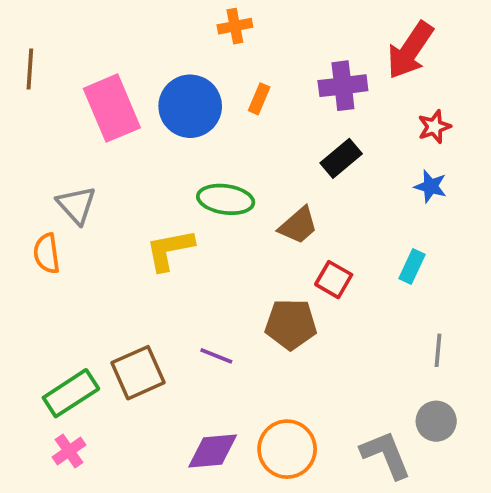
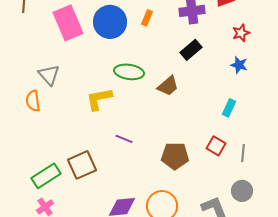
red square: (334, 280) -> (216, 146), moved
brown pentagon: (291, 324) -> (175, 156), moved
purple line: (216, 356) -> (124, 139), moved

